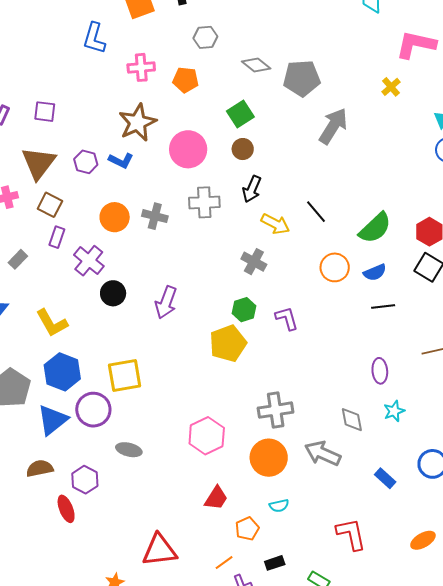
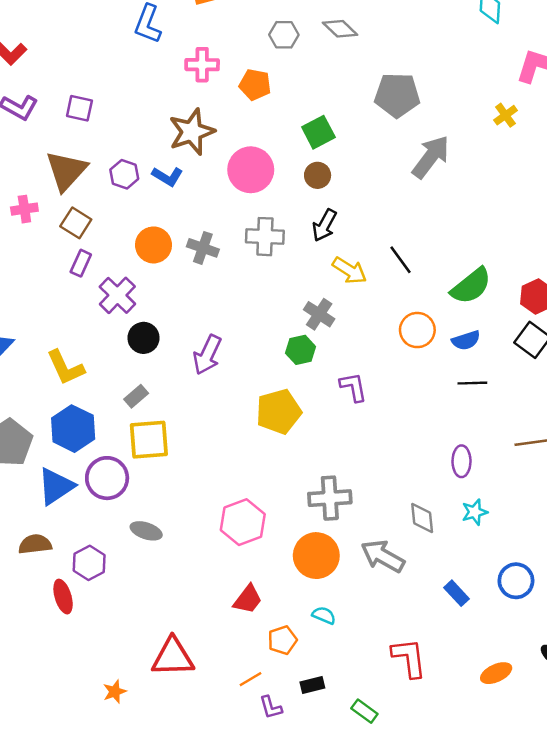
gray diamond: (256, 65) -> (340, 29), moved
gray rectangle: (18, 259) -> (136, 396), moved
green hexagon: (244, 310) -> (301, 350), moved
cyan semicircle: (279, 506) -> (324, 615), turned -150

